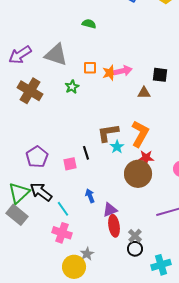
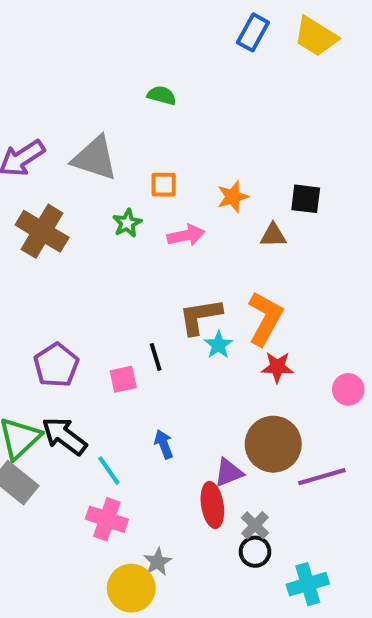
pink arrow: (123, 71) -> (186, 235), moved
orange star: (110, 73) -> (233, 197), moved
brown circle: (138, 174) -> (273, 444), moved
purple triangle: (110, 210) -> (229, 473), moved

